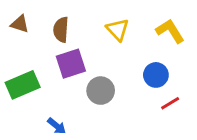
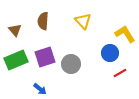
brown triangle: (20, 24) -> (15, 30), moved, turned 32
yellow L-shape: (170, 31) -> (125, 34), moved
purple square: (71, 64) -> (45, 57), moved

